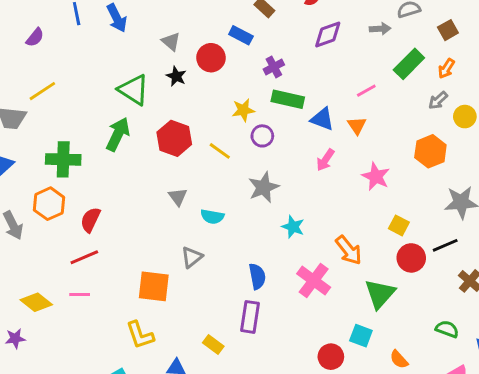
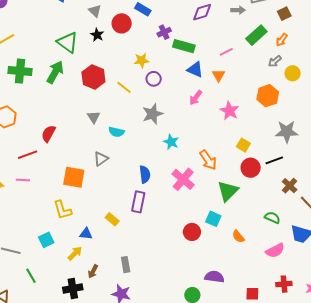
green rectangle: (288, 99) -> (184, 46), moved
green cross: (63, 159) -> (20, 71), moved
red semicircle: (90, 220) -> (48, 134), moved

